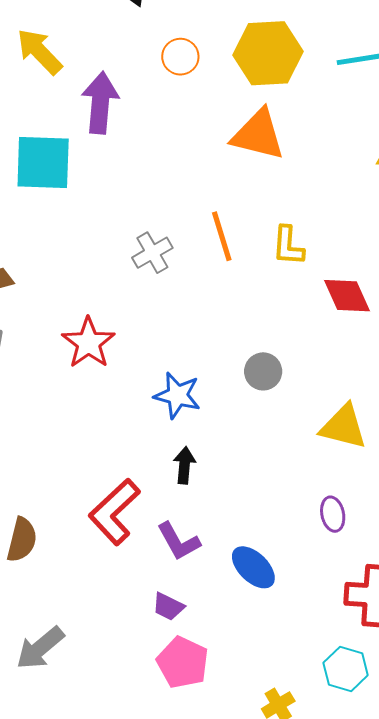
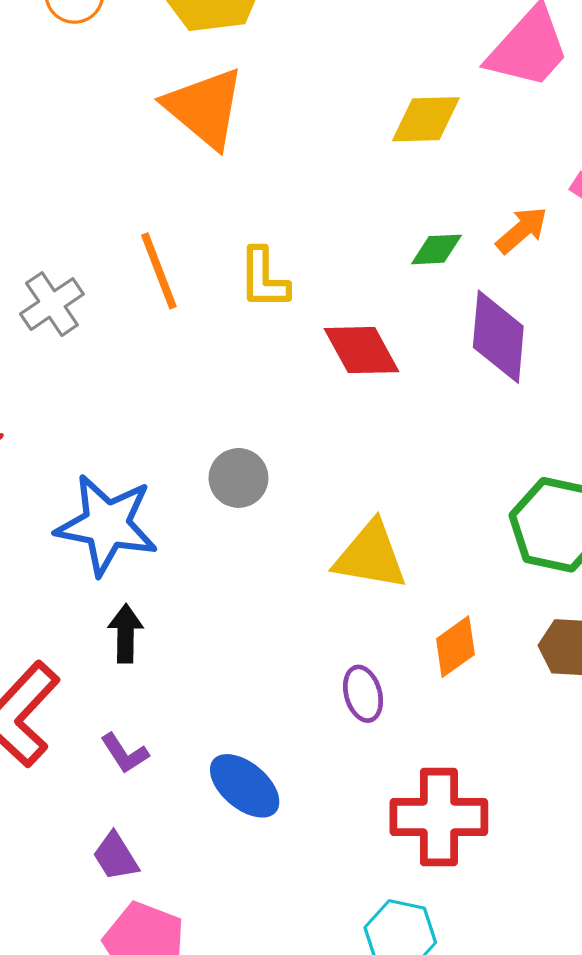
orange triangle: (258, 135) -> (205, 108), turned 30
blue star: (177, 395) -> (107, 525), size x1.4
purple L-shape: (179, 541) -> (125, 753), size x0.7
purple trapezoid: (168, 606) -> (116, 857), turned 36

